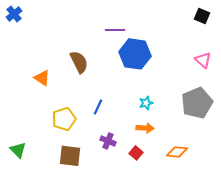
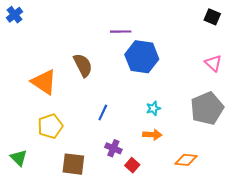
orange triangle: (42, 78) -> (44, 82), size x1.5
yellow pentagon: (64, 119) -> (50, 126), moved
red square: (136, 153) -> (132, 165), moved

